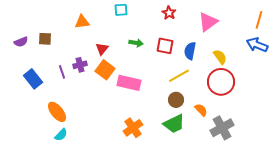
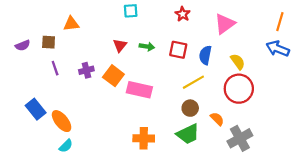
orange triangle: (82, 22) -> (71, 24), moved
red triangle: (102, 49) -> (120, 45), moved
purple line: (62, 72) -> (55, 68), moved
blue rectangle: (33, 79) -> (36, 109), moved
orange cross: (133, 128) -> (144, 138), turned 36

